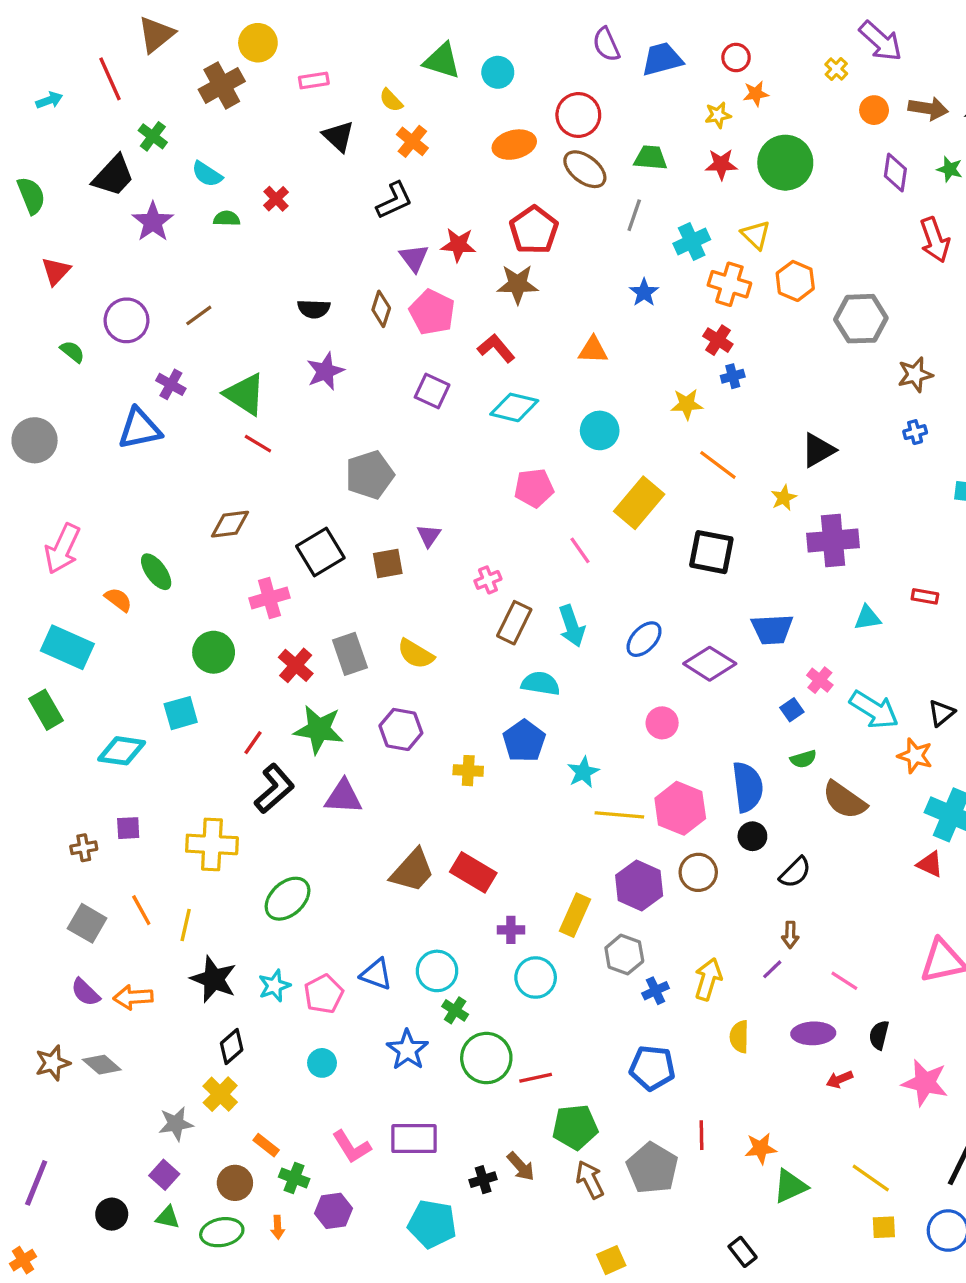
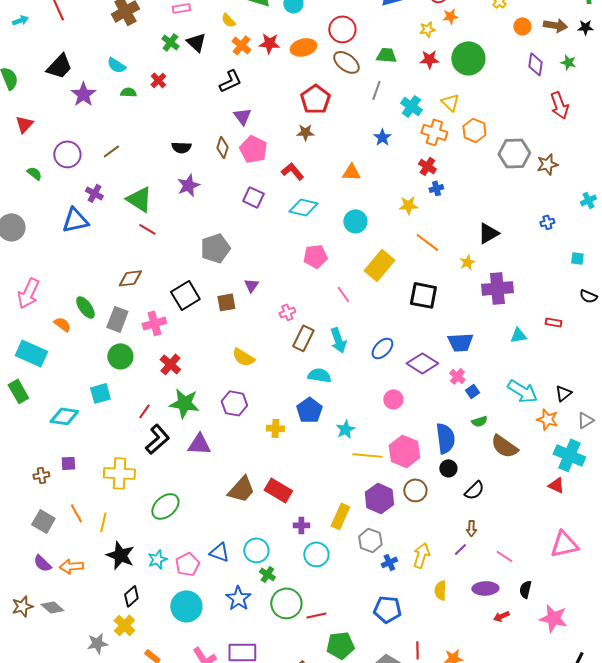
green cross: (153, 136) -> (170, 42), moved
cyan cross: (692, 242) -> (411, 106), turned -30
red star: (458, 245) -> (269, 43), moved
brown star: (518, 284) -> (305, 132), size x0.7
brown star: (915, 375) -> (547, 164), moved
gray rectangle: (350, 654) -> (117, 319), moved, turned 40
pink cross: (820, 680) -> (457, 376), moved
cyan circle: (322, 1063) -> (186, 606), size x1.8

